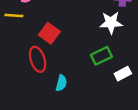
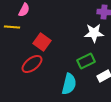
red ellipse: (38, 59) -> (32, 64), turned 70
cyan semicircle: (61, 83) -> (69, 84), moved, size x1.5

